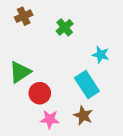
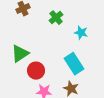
cyan star: (101, 55) -> (81, 33), moved

